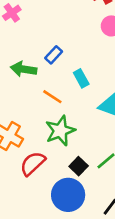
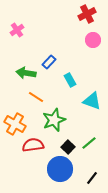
orange line: (52, 97) -> (36, 97), moved
red semicircle: (33, 163) -> (33, 145), turned 35

